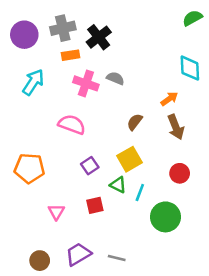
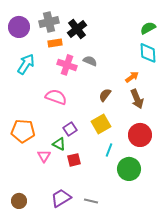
green semicircle: (192, 18) -> (148, 28), moved
red circle: (180, 173) -> (140, 135), size x1.5
green triangle: (118, 185) -> (59, 144), moved
pink triangle: (56, 212) -> (44, 156), moved
brown circle: (40, 261) -> (19, 201), moved

